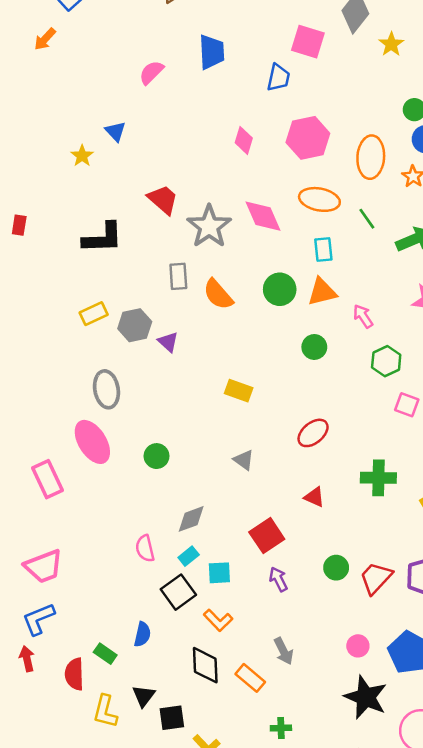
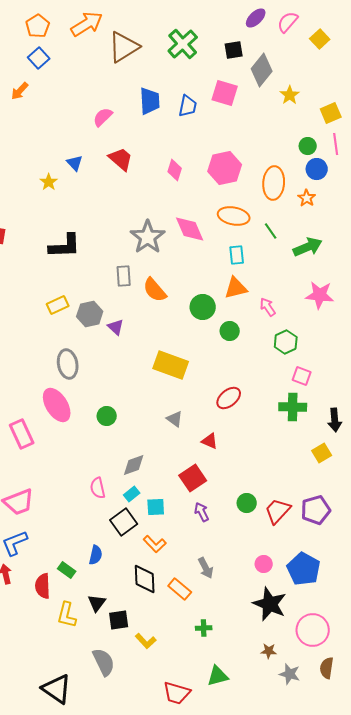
blue trapezoid: (278, 78) -> (188, 106), moved
red trapezoid: (163, 199) -> (121, 159), moved
green circle: (280, 289) -> (203, 307), moved
yellow rectangle: (239, 391) -> (171, 365), size x1.6
green cross: (378, 478) -> (293, 407), moved
red triangle: (314, 497) -> (210, 441), moved

